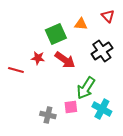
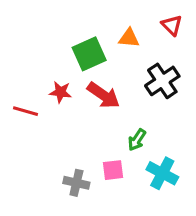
green arrow: (86, 88) -> (137, 140), size x0.6

